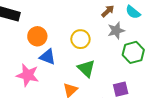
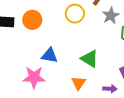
orange circle: (37, 36) -> (32, 20), moved
yellow circle: (80, 39) -> (75, 14), moved

